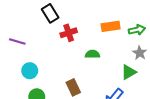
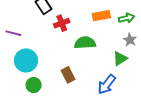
green semicircle: (92, 54) -> (85, 43), size x1.5
cyan circle: (30, 71) -> (26, 60), size x1.5

